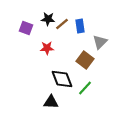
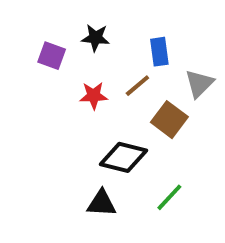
brown line: (62, 24) -> (137, 86), moved
black diamond: (62, 79) -> (123, 157), turned -55
green line: (85, 88) -> (169, 197), moved

